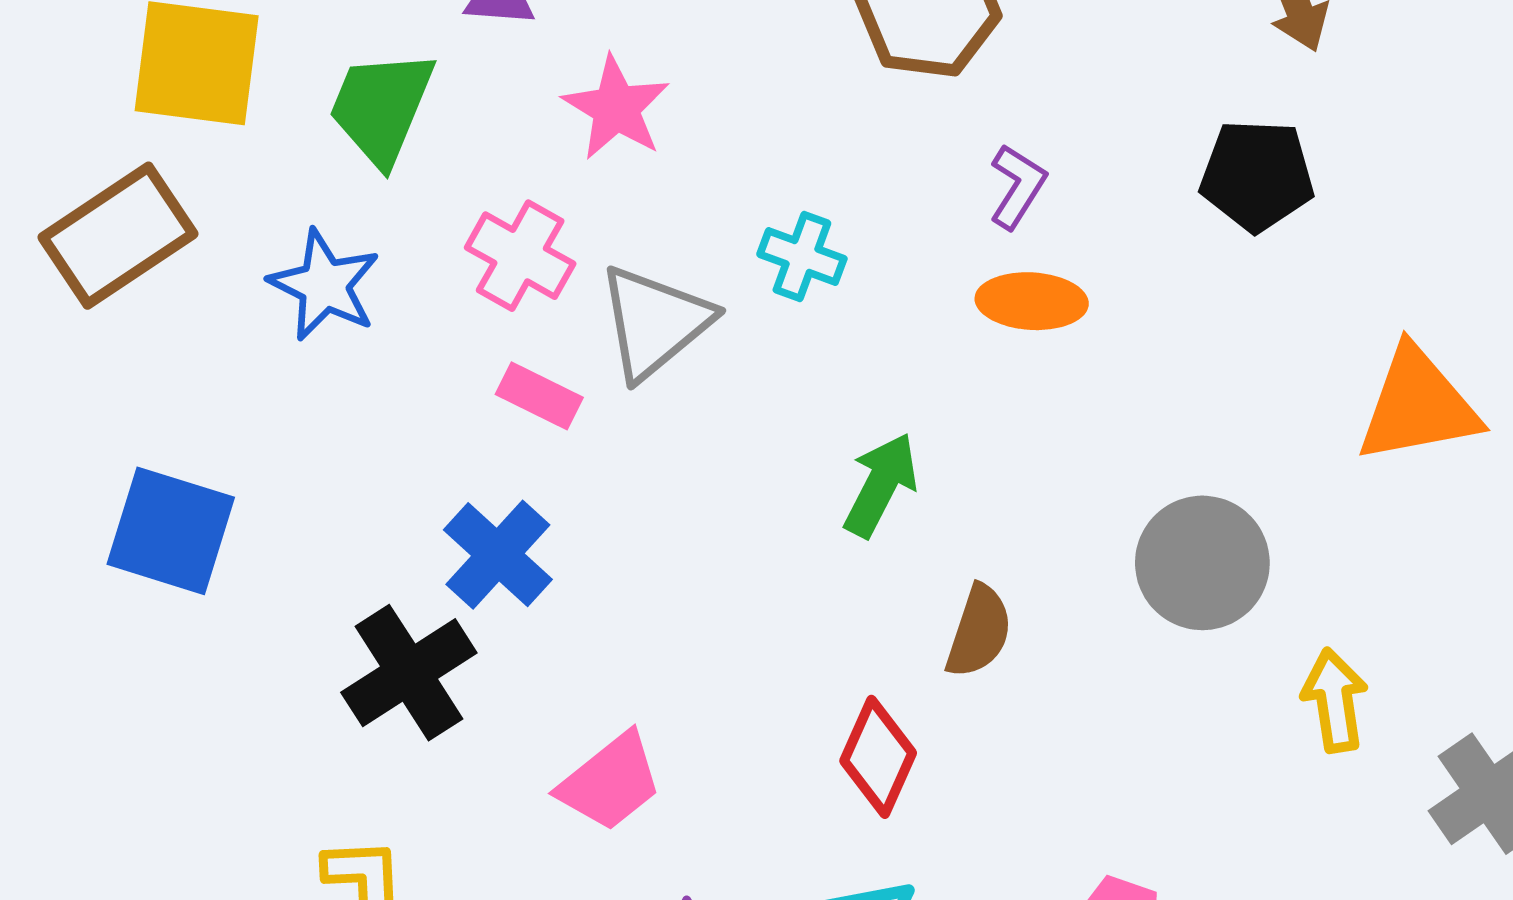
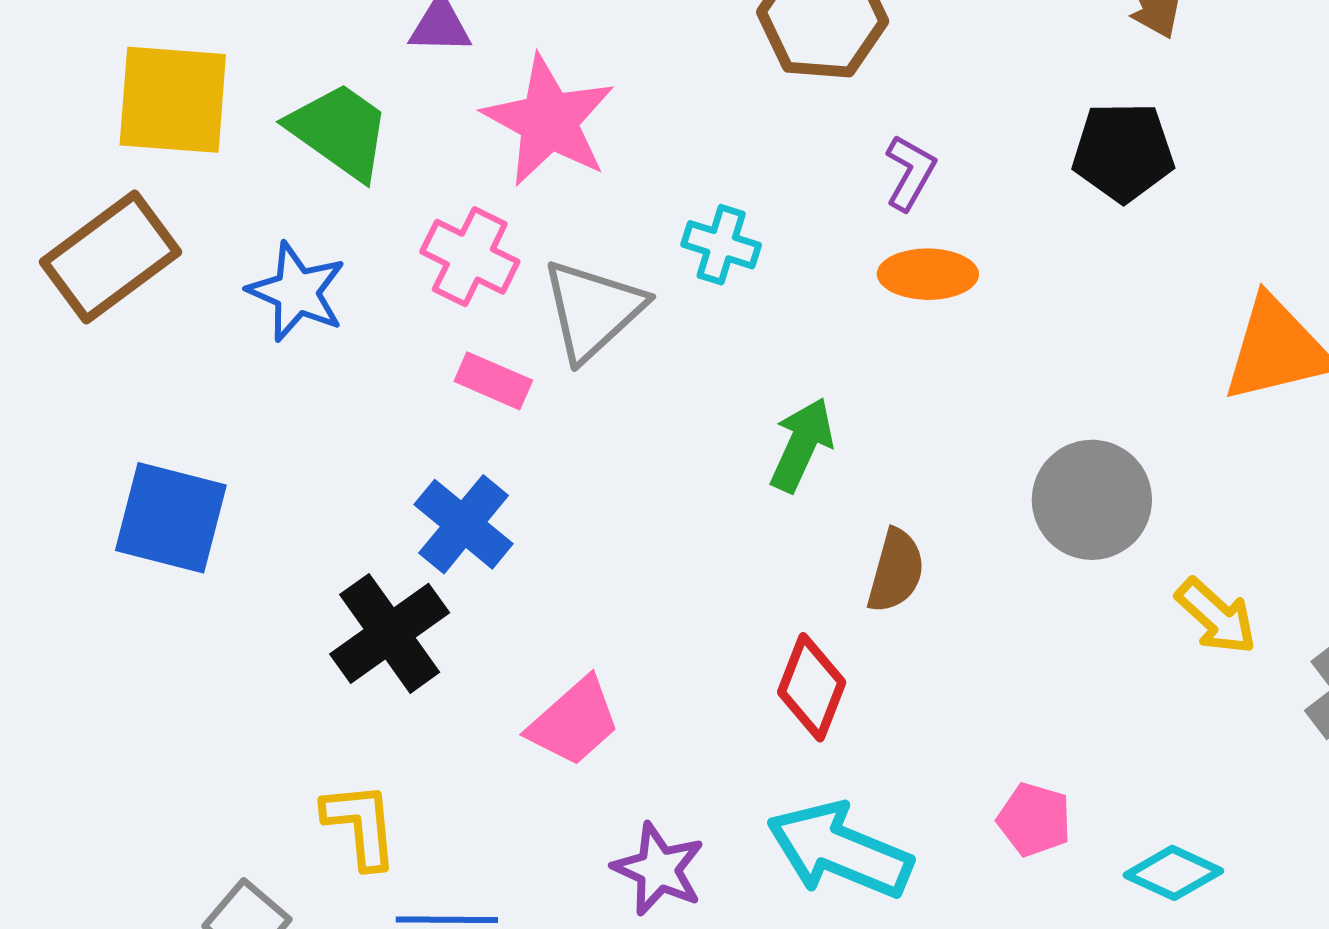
green trapezoid: (381, 107) -> (340, 131), turned 106
pink star: (616, 108) -> (549, 121), size x1.4
yellow arrow: (1335, 700) -> (1216, 616), turned 144

